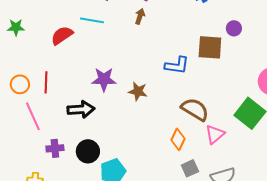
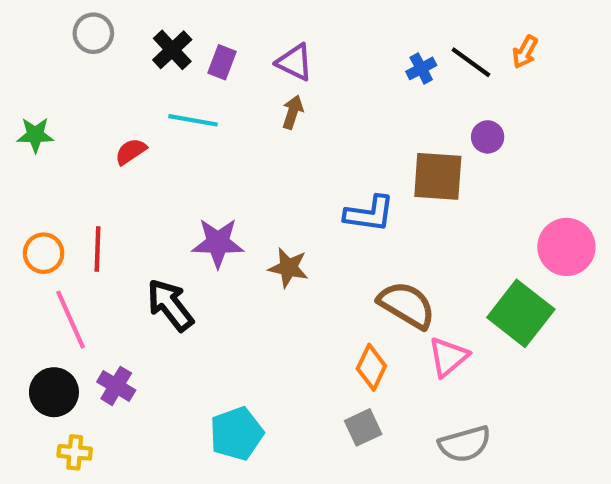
red semicircle: (62, 35) -> (131, 151), size x0.7
black arrow: (81, 109) -> (170, 305), turned -124
purple cross: (55, 148) -> (116, 386), turned 36
black circle: (88, 151) -> (54, 392), moved
gray square: (190, 168) -> (363, 427), moved

